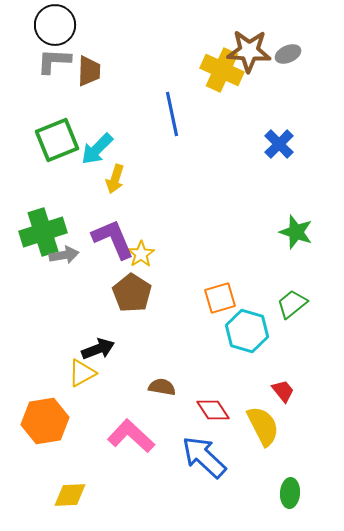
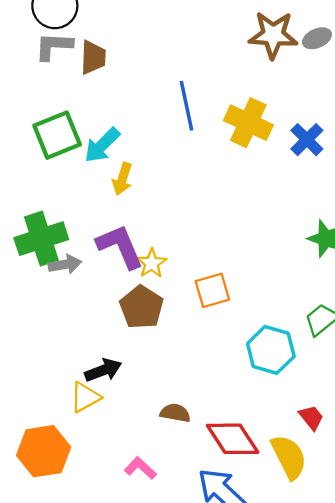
yellow cross: (222, 70) -> (248, 123), moved
orange square: (220, 298) -> (212, 290), moved
red diamond: (213, 410) -> (233, 439), size x1.4
pink L-shape: (131, 436) -> (140, 468), size x0.6

